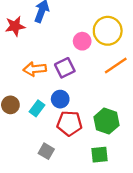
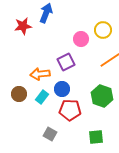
yellow circle: (108, 31) -> (103, 30), size x0.7
orange arrow: (35, 69) -> (40, 74), moved
green hexagon: (106, 121) -> (102, 96), moved

